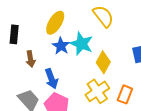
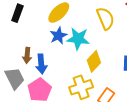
cyan star: (81, 44) -> (78, 39), turned -30
brown arrow: (31, 59) -> (27, 55), moved

